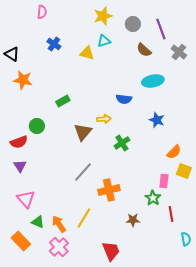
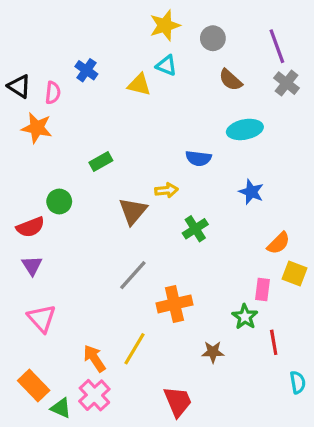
pink semicircle: (42, 12) -> (53, 93), moved
purple line: (161, 29) -> (277, 46), moved
cyan triangle: (104, 41) -> (166, 65), turned 40
green triangle: (38, 222) -> (61, 408), moved

